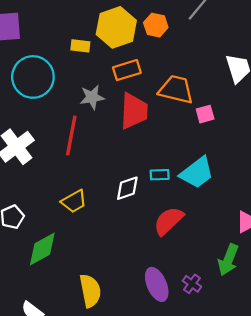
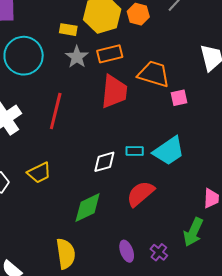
gray star: (92, 97) -> (77, 57), moved, turned -30
yellow trapezoid: (74, 201) -> (39, 173), moved
green diamond: (42, 249) -> (88, 208), moved
purple ellipse: (157, 284) -> (127, 251), size x0.7

